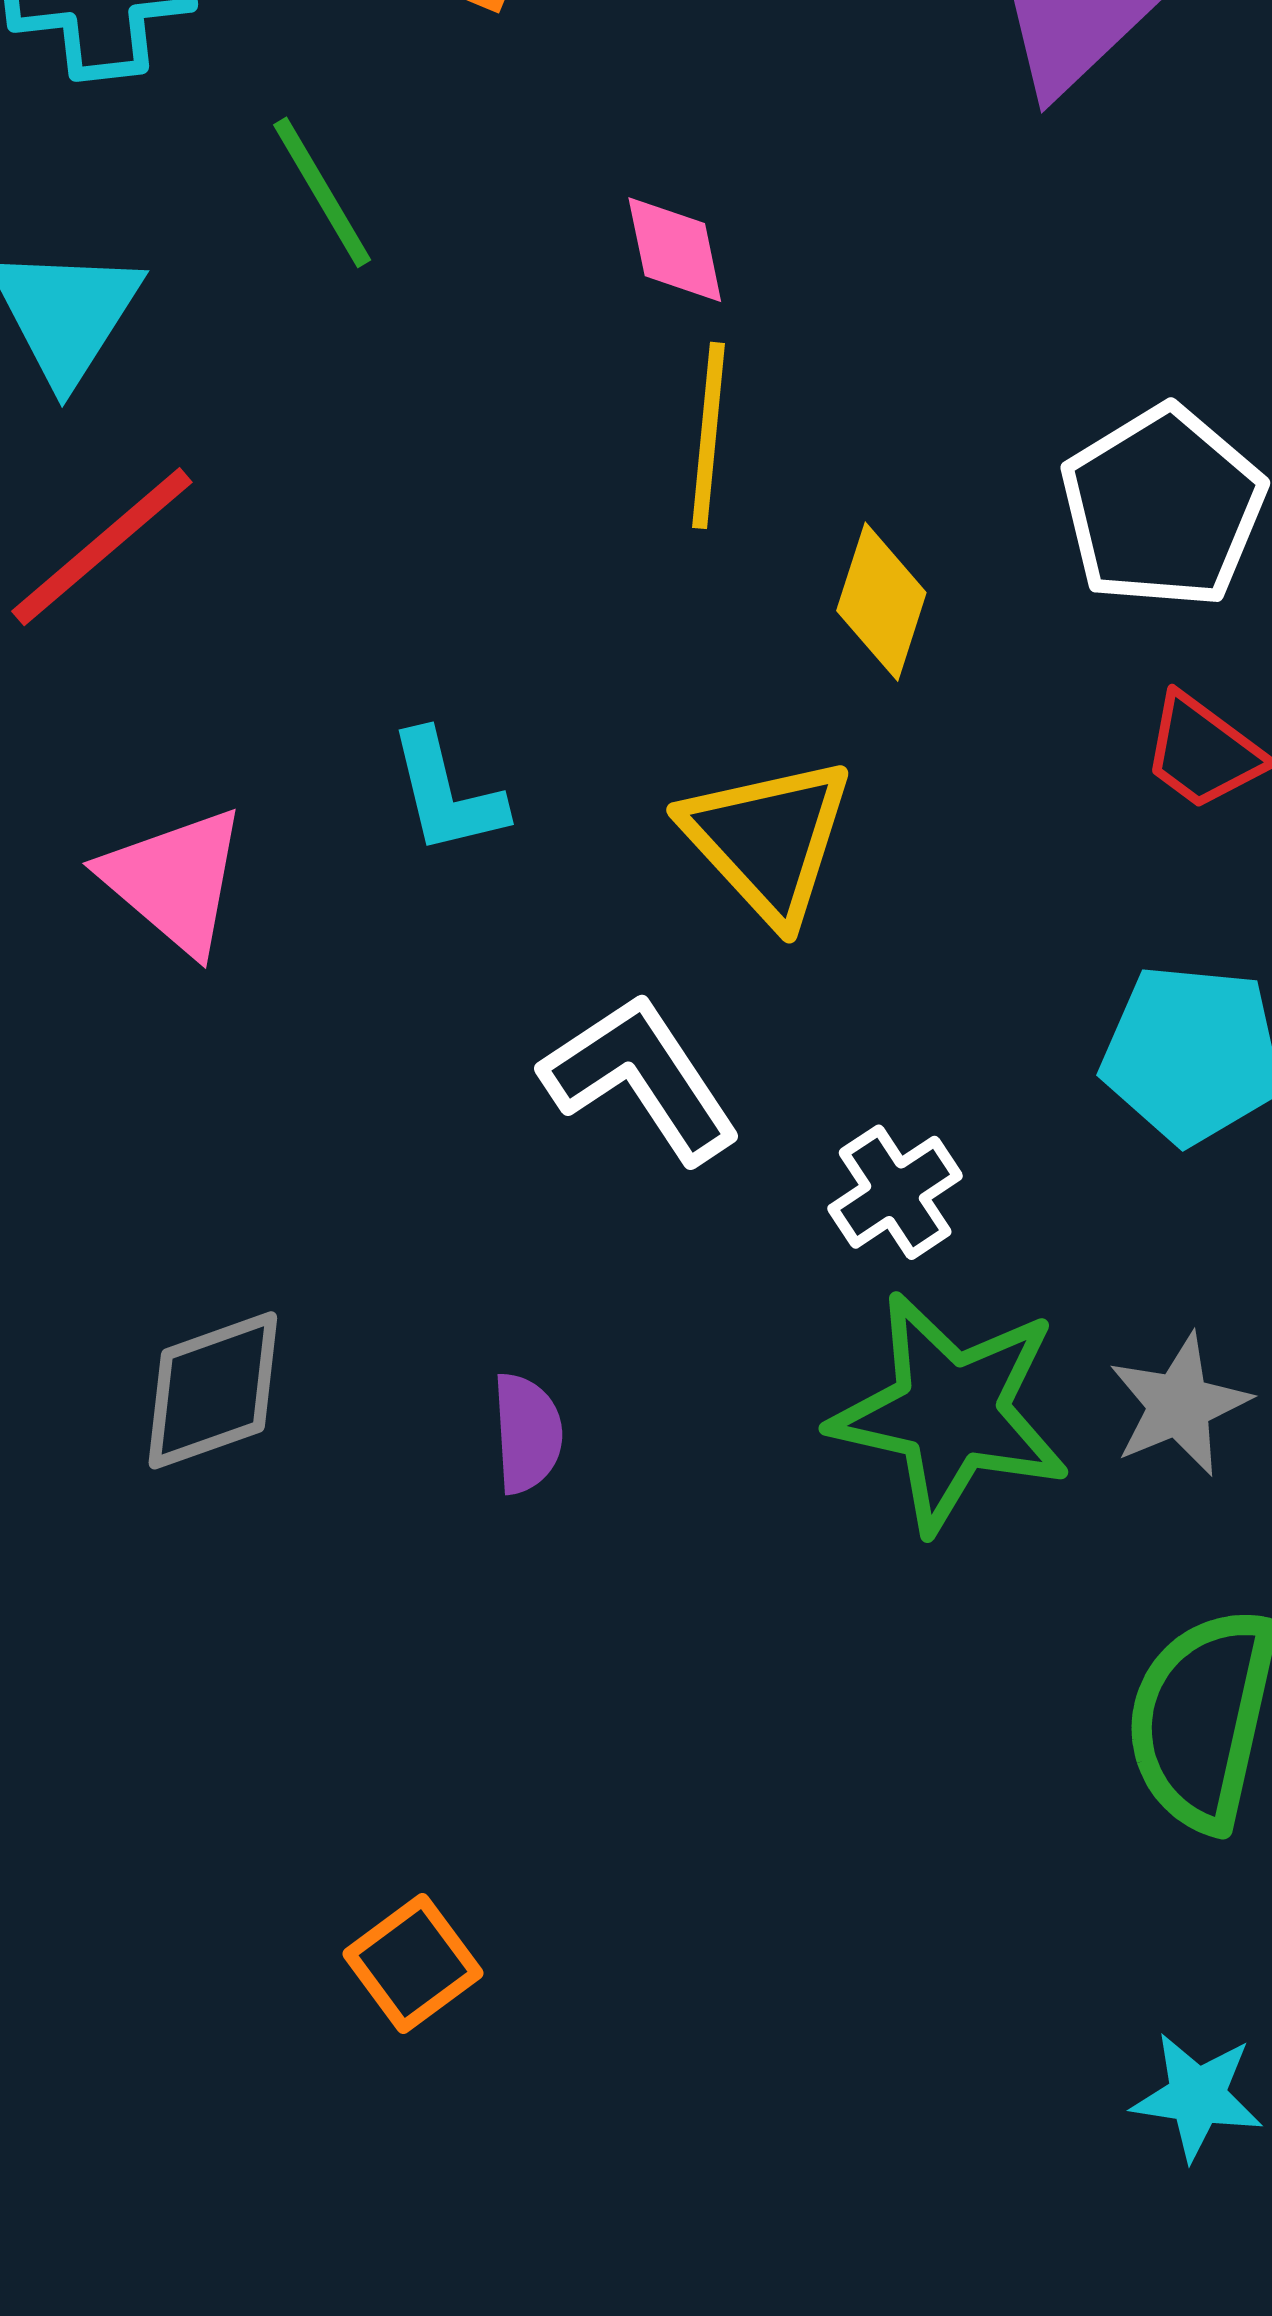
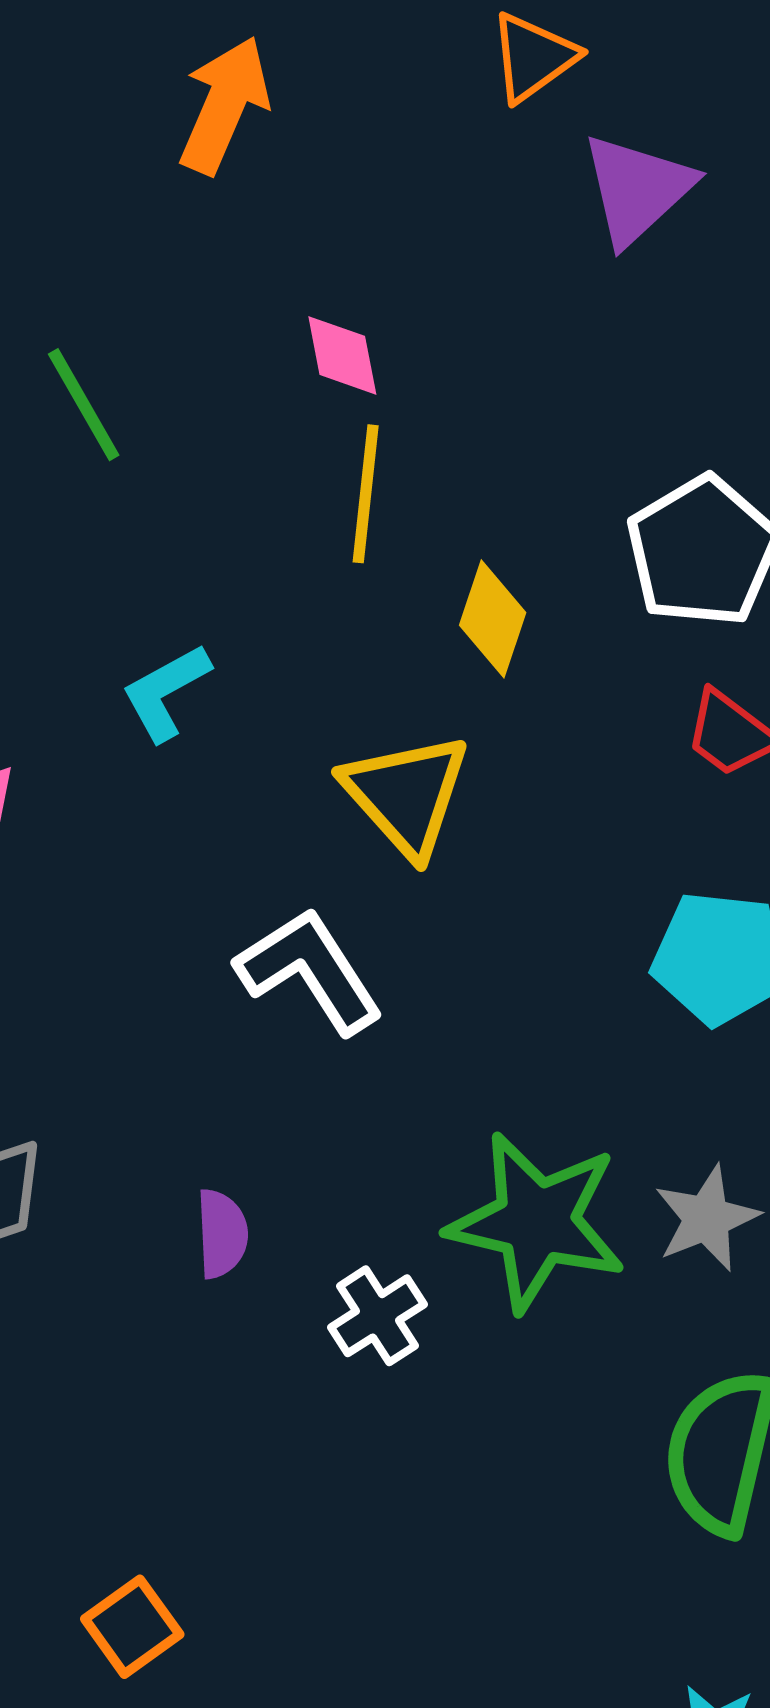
green line: (322, 192) -> (84, 405), moved
cyan L-shape: (447, 793) -> (166, 692), moved, turned 74
white cross: (895, 1192) -> (377, 1316), moved

